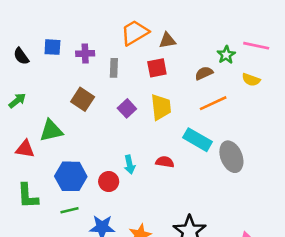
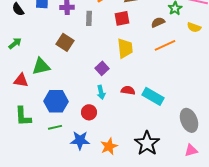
purple square: (127, 108) -> (102, 68), moved
cyan rectangle: (197, 140) -> (153, 96), moved
gray ellipse: (231, 157) -> (189, 120), moved
red circle: (109, 182) -> (89, 112), moved

